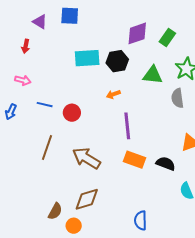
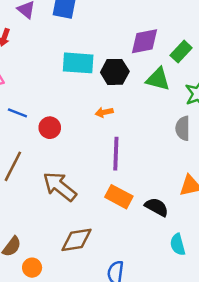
green triangle: (153, 75) -> (158, 79), moved
brown diamond: (87, 199) -> (76, 240), moved

